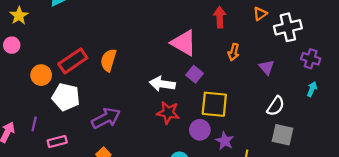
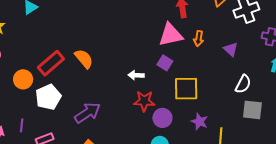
pink triangle: (184, 43) -> (171, 35), moved, turned -36
orange semicircle: (109, 60) -> (84, 59), turned 130
white arrow: (162, 84) -> (136, 75), size x0.7
white pentagon: (66, 97) -> (48, 97), turned -30
purple circle: (200, 130) -> (162, 118), moved

